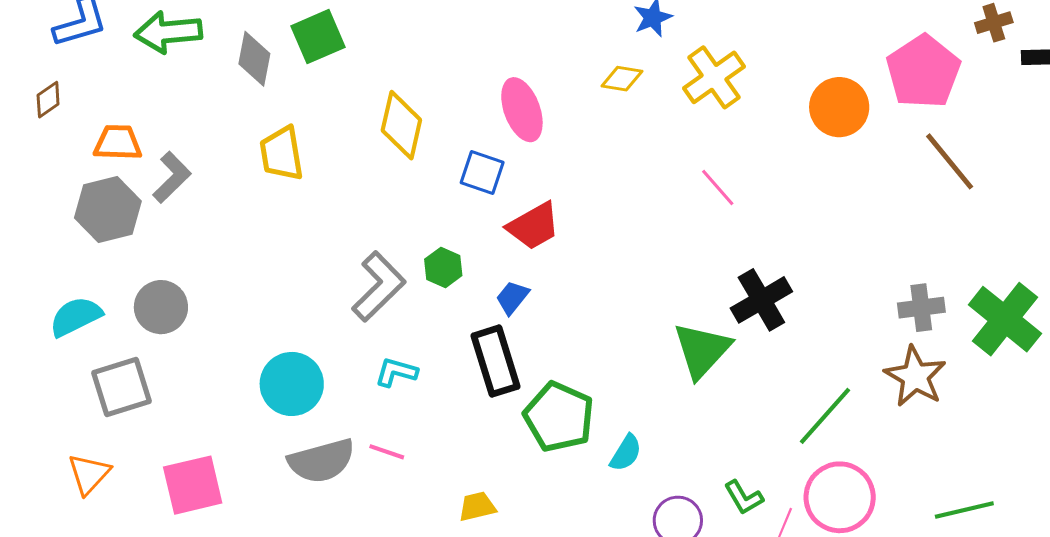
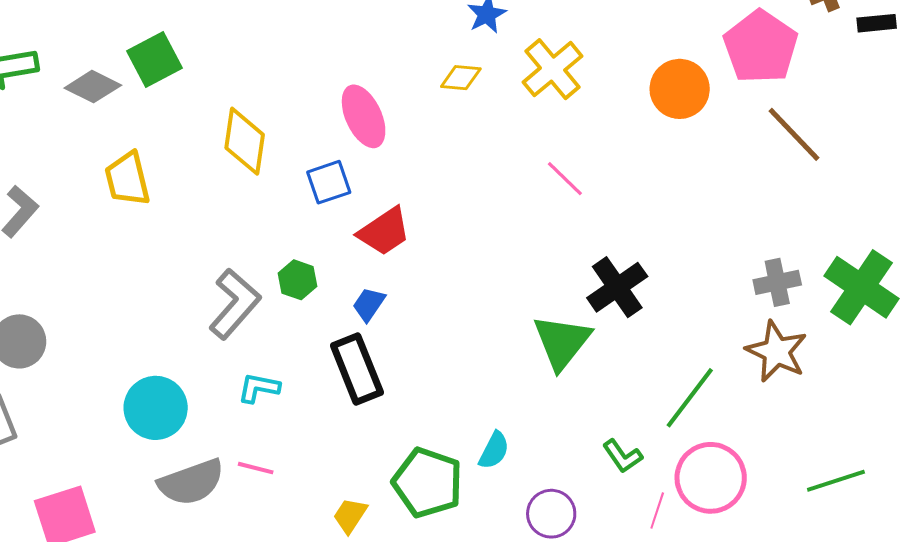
gray diamond: (254, 59) -> (93, 87), turned -70
blue square: (482, 173) -> (329, 182), turned -33
green pentagon: (559, 417) -> (428, 483), moved
green L-shape: (744, 497) -> (622, 456), moved
yellow trapezoid: (477, 507) -> (350, 516), turned -39

